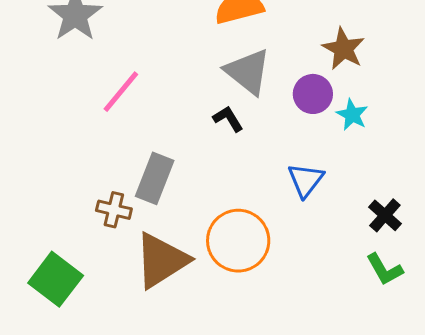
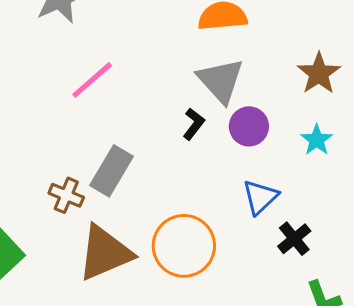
purple circle: (313, 94) -> (249, 126), moved
black L-shape: (228, 119) -> (194, 124), turned 60
black cross: (385, 215) -> (294, 239), moved

